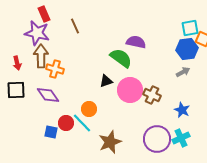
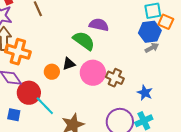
orange cross: (55, 69) -> (18, 52), size x1.4
gray arrow: (183, 72) -> (152, 48), moved
orange circle: (89, 109) -> (52, 72), moved
red circle: (66, 123) -> (29, 93), moved, size x1.5

